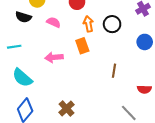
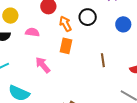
orange rectangle: (82, 46) -> (66, 46), turned 49
pink arrow: (54, 57) -> (43, 65), turned 72

